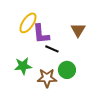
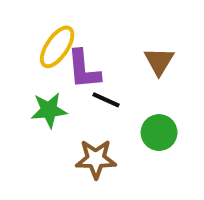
green star: (23, 66) -> (49, 110), moved
green circle: (67, 70) -> (159, 133), moved

